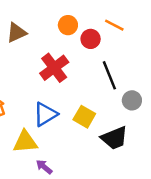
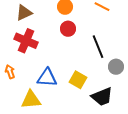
red circle: (91, 39) -> (68, 29), moved
red cross: (54, 68) -> (26, 41), moved, turned -30
blue triangle: (45, 114) -> (47, 78), turned 35

